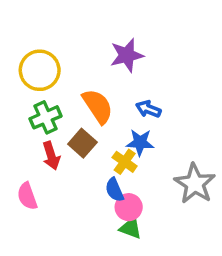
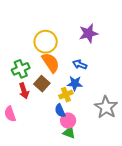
purple star: (127, 55) -> (88, 33), moved
yellow circle: (40, 70) -> (46, 42), moved
yellow cross: (125, 162) -> (66, 95), turned 32

